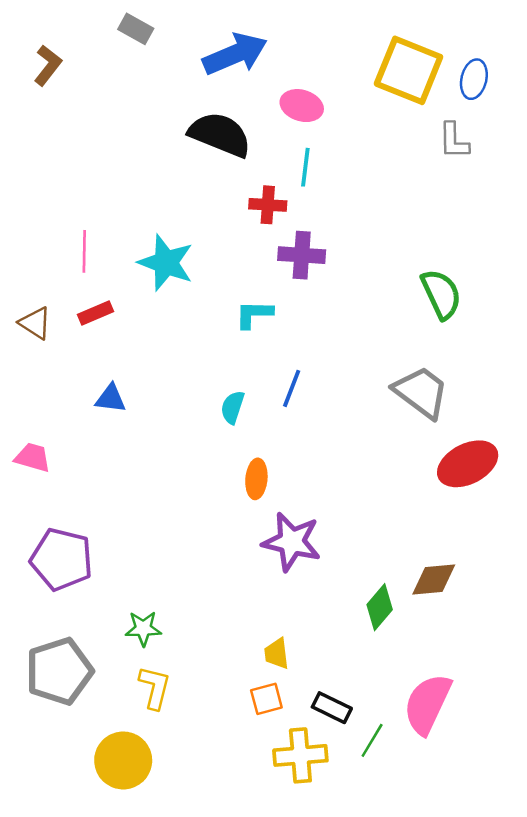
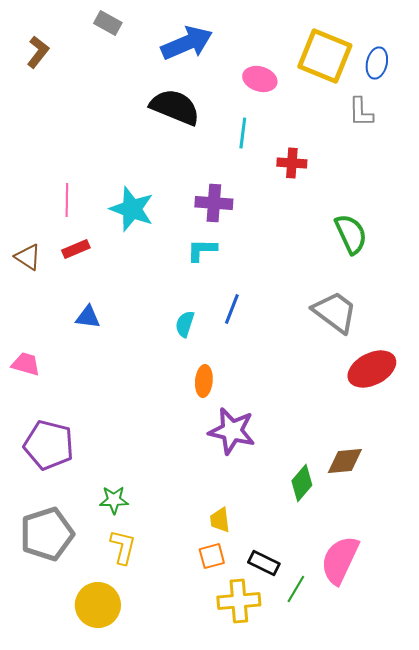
pink ellipse: (302, 106) -> (260, 79), moved
red cross: (268, 205) -> (292, 163), moved
purple cross: (302, 255) -> (214, 203), moved

